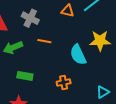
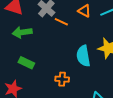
orange line: (44, 41) -> (61, 22), moved

